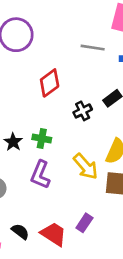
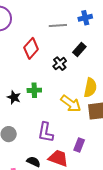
gray line: (93, 48) -> (58, 26), moved
purple L-shape: (40, 175) -> (46, 132), moved

